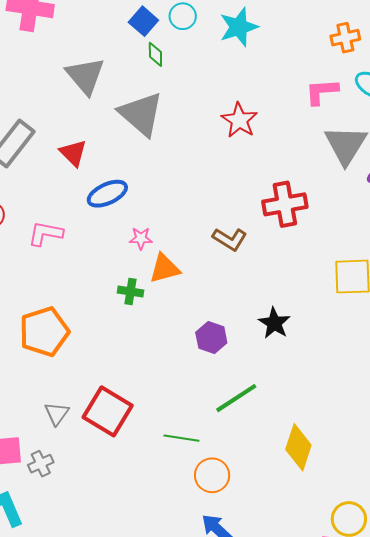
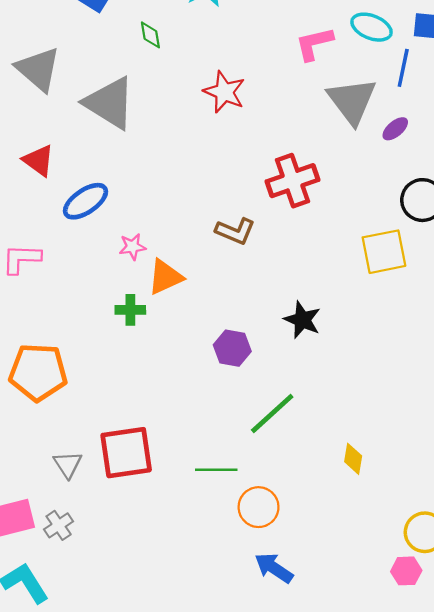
green diamond: (155, 54) -> (150, 35), moved
orange pentagon: (44, 332) -> (38, 372), turned 30
red square: (108, 411) -> (126, 453), turned -30
yellow diamond: (298, 447) -> (353, 459), size x0.6

